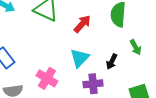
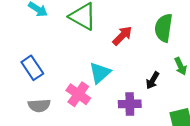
cyan triangle: (80, 58) -> (100, 73), moved

